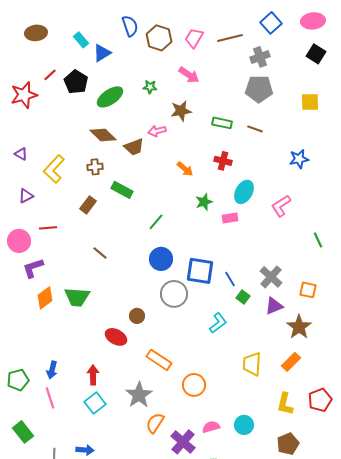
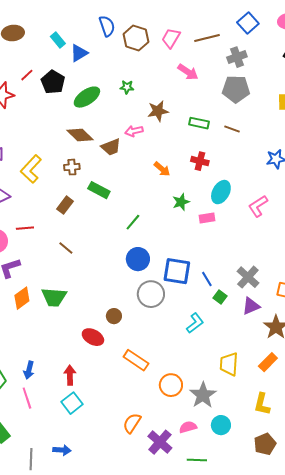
pink arrow: (189, 75) -> (188, 72), moved
brown line: (100, 253) -> (66, 248), moved
gray star: (139, 395) -> (203, 395), moved

